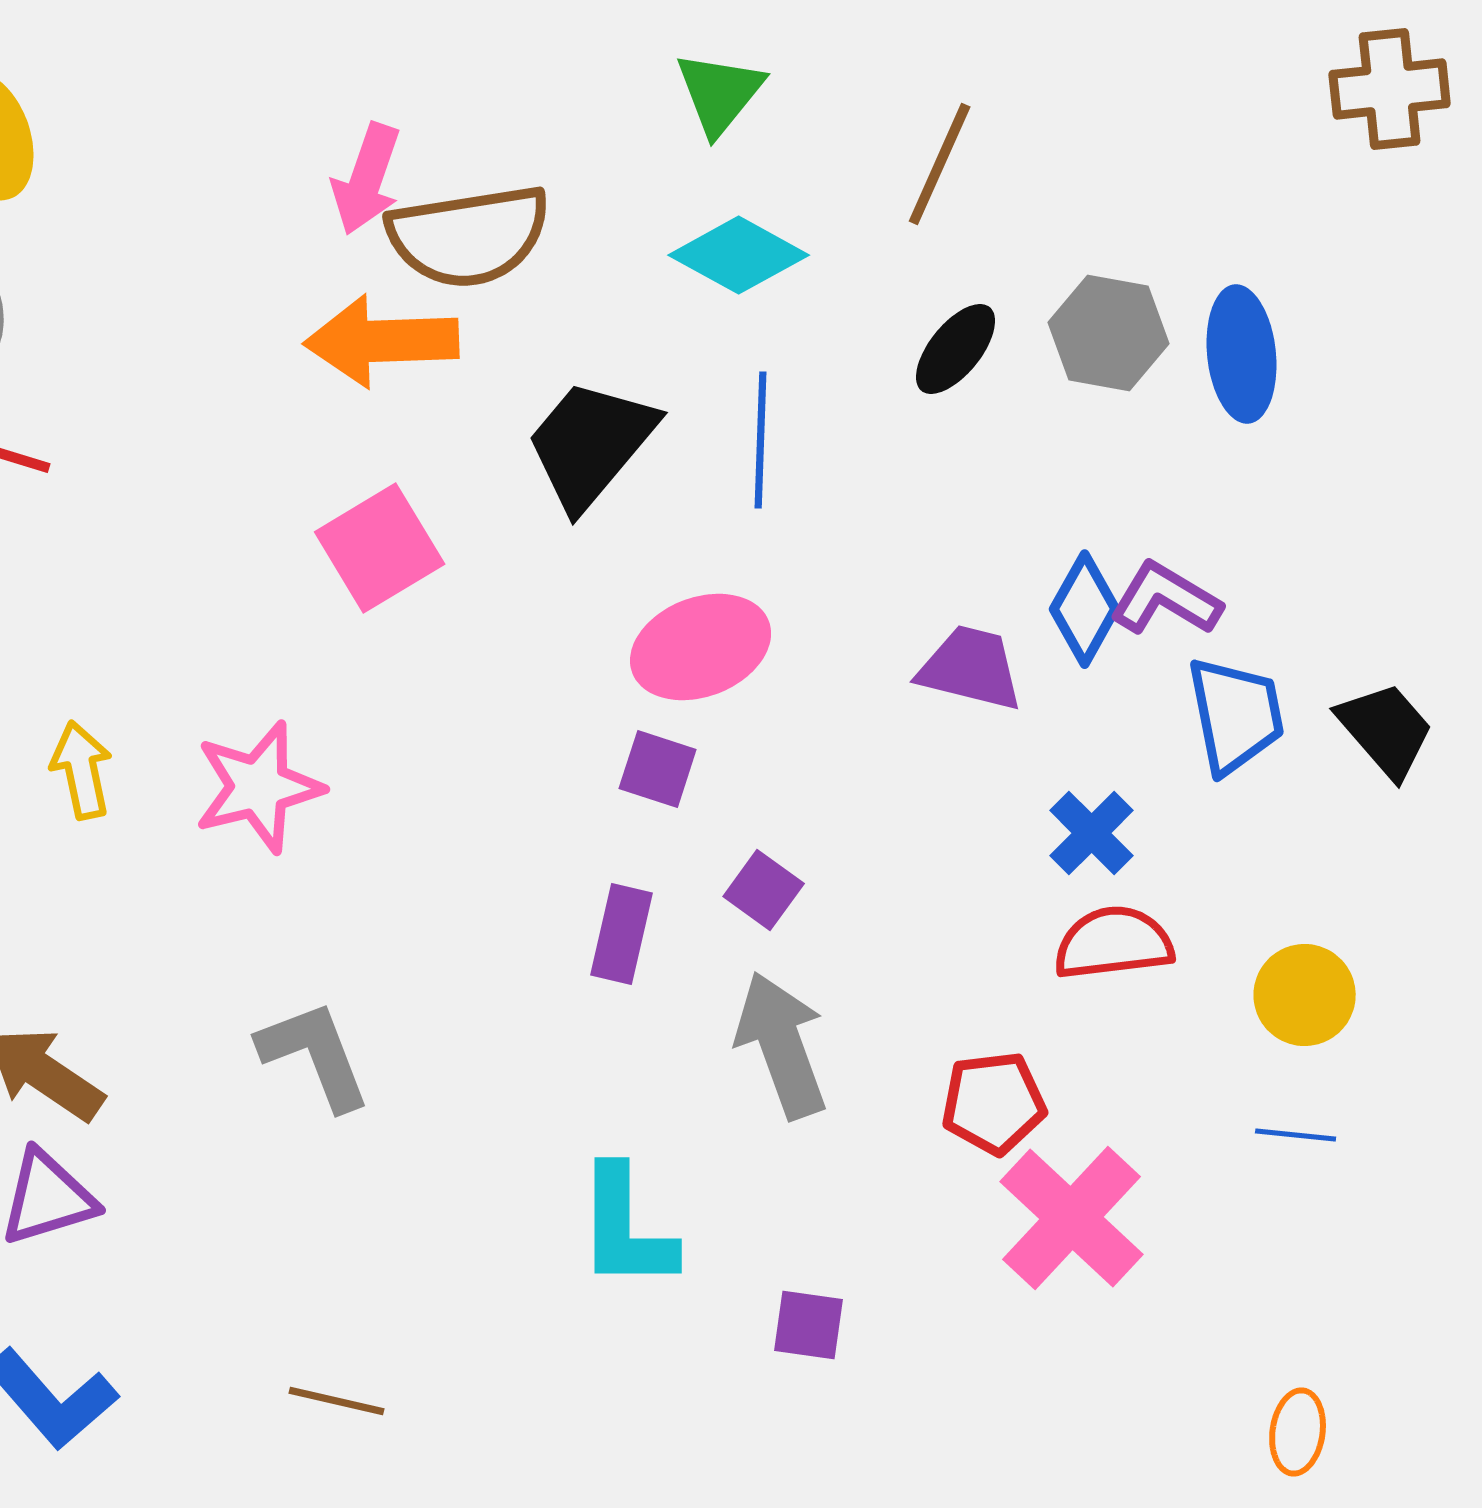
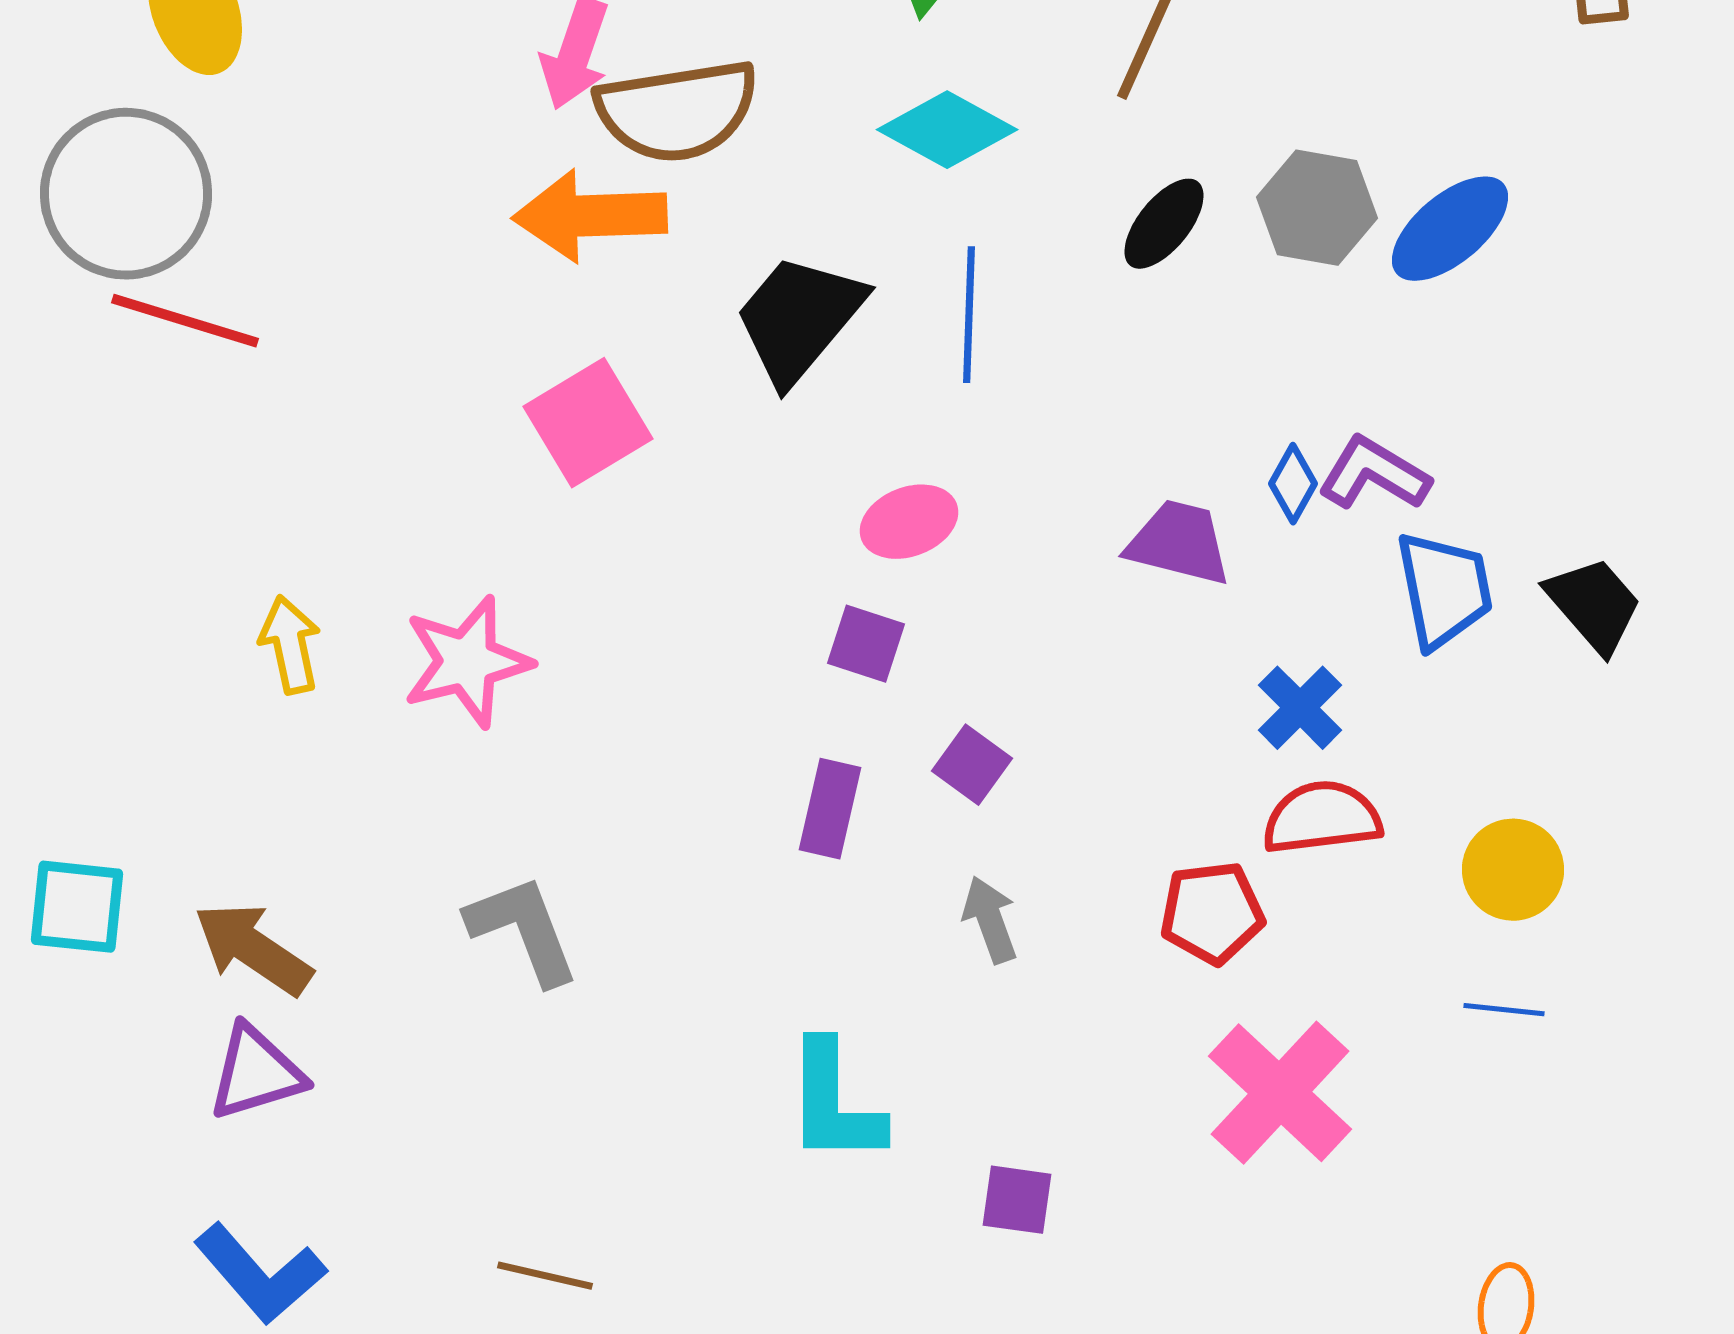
blue ellipse: (1242, 354) -> (1450, 229), turned 56
blue diamond: (1085, 609) -> (1293, 484), size x0.7
pink ellipse: (701, 647) -> (909, 522), size x0.7
gray arrow: (782, 1045) -> (990, 920), size x0.6
red pentagon: (994, 1103) -> (1212, 913), moved

